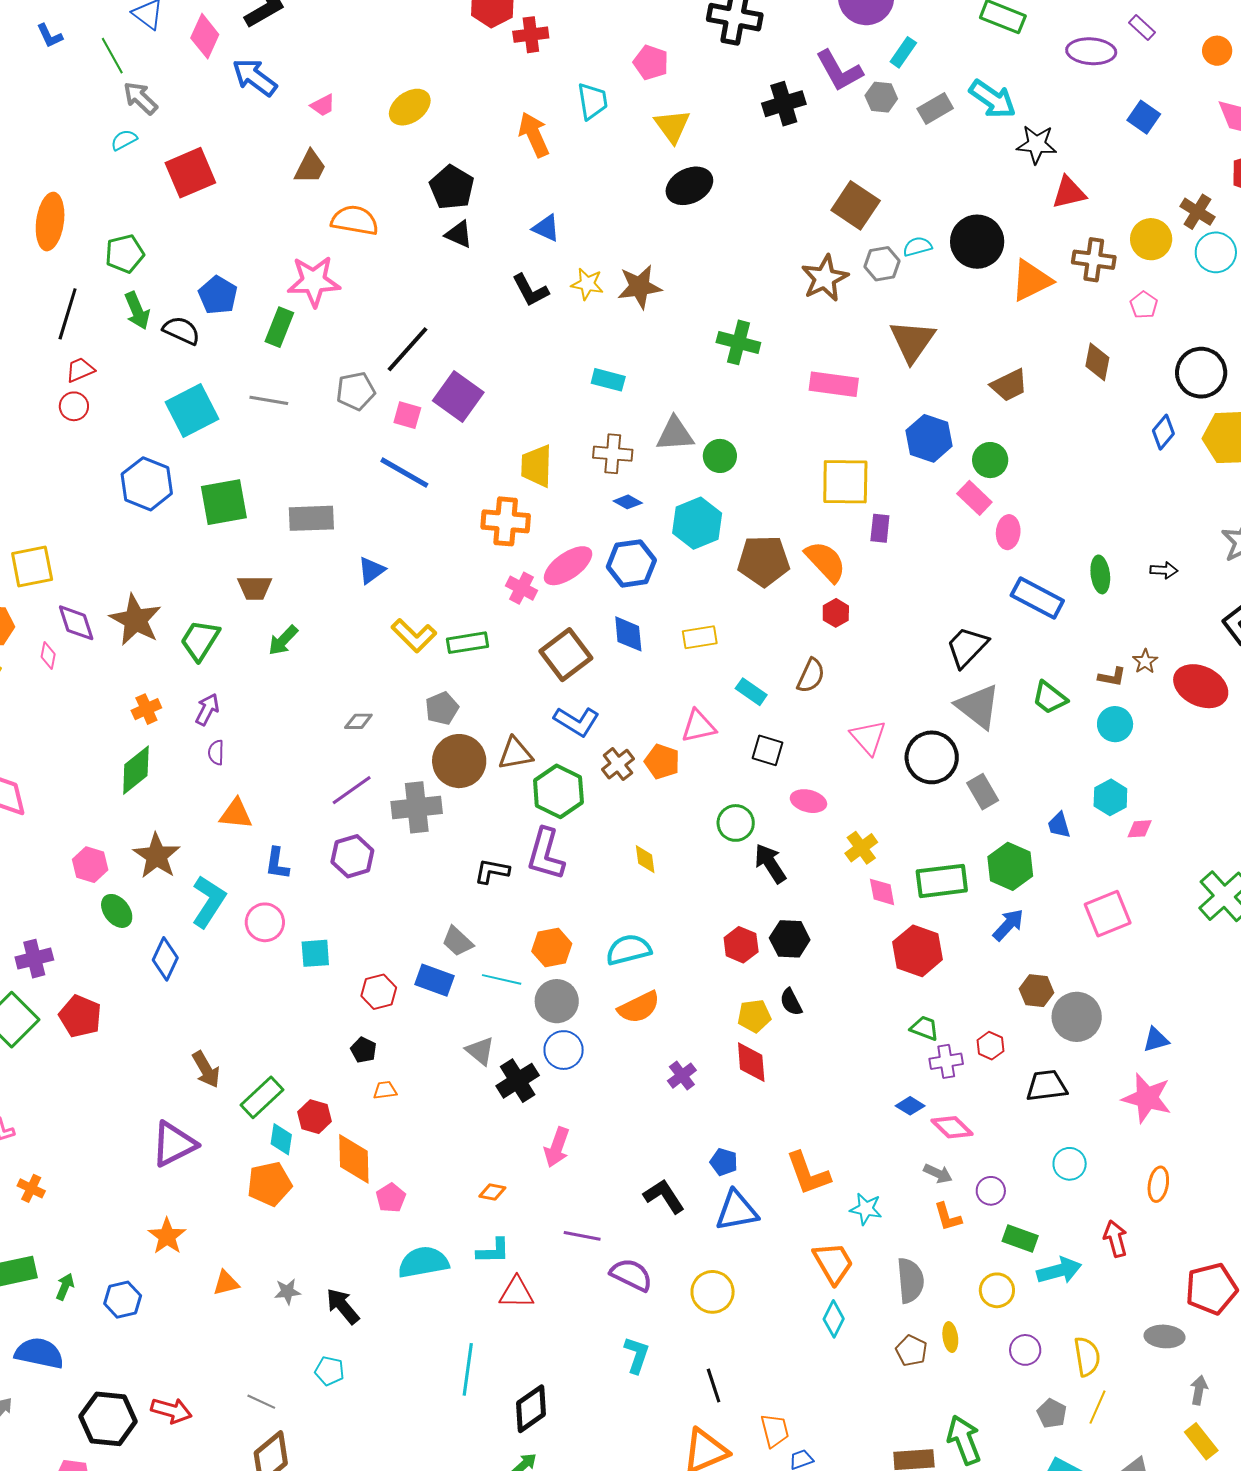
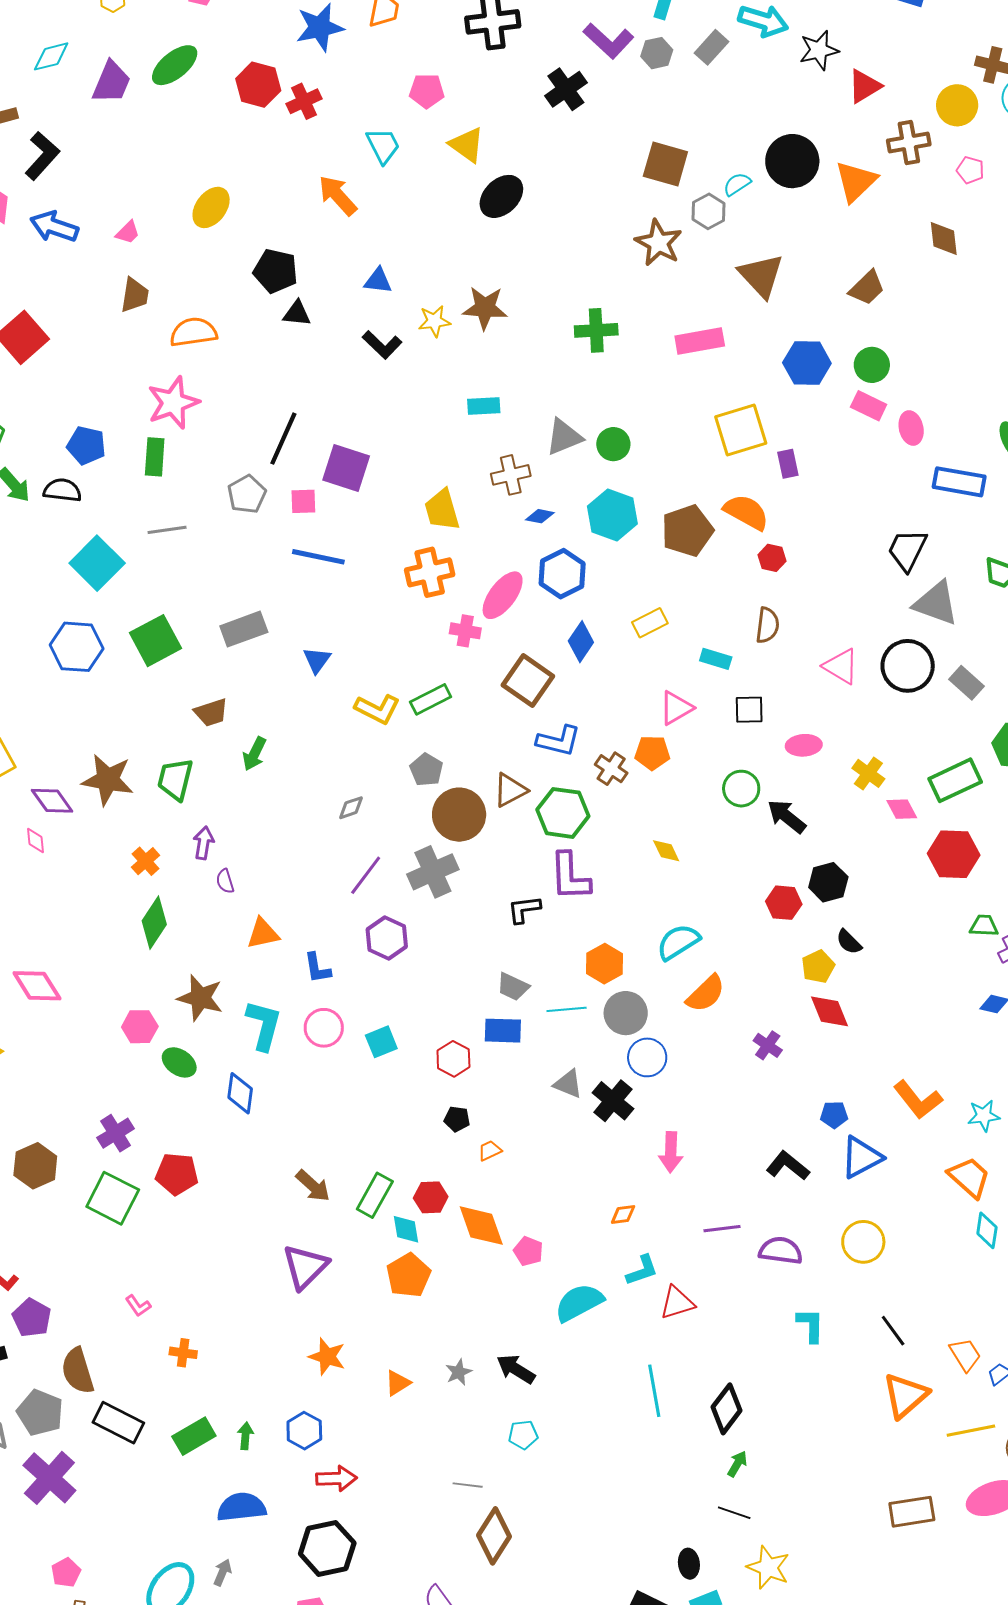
brown star: (640, 287) -> (485, 308), turned 30
blue diamond: (628, 634) -> (581, 642), turned 57
red arrow: (171, 1411) -> (336, 1478), moved

